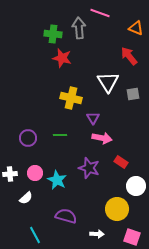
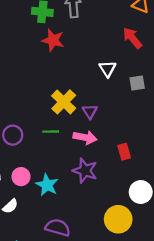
white triangle: (108, 82) -> (108, 69), size x0.7
yellow cross: (71, 98) -> (64, 102), moved, turned 30
pink arrow: (102, 138) -> (85, 137), moved
red rectangle: (121, 162) -> (124, 152), moved, turned 40

